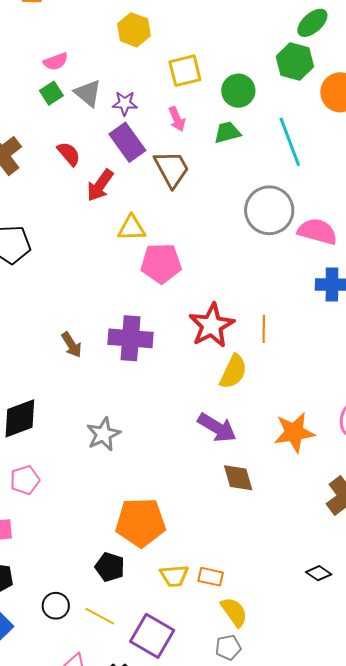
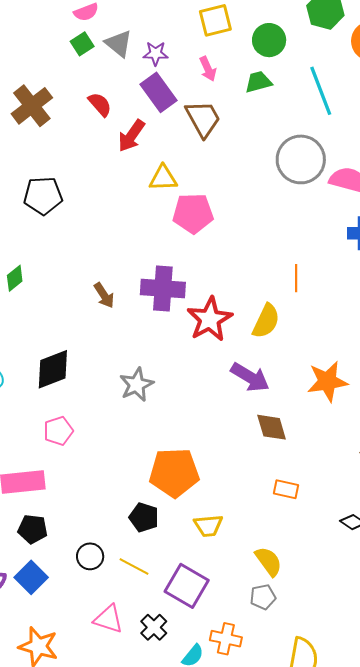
red star: (212, 325) -> (210, 319), moved
orange rectangle: (211, 577) -> (286, 489), moved

